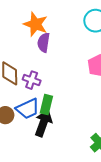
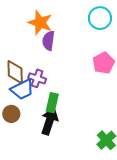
blue trapezoid: (28, 109) -> (22, 89), moved

